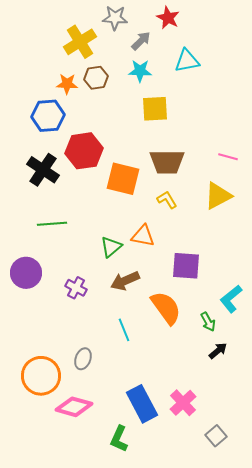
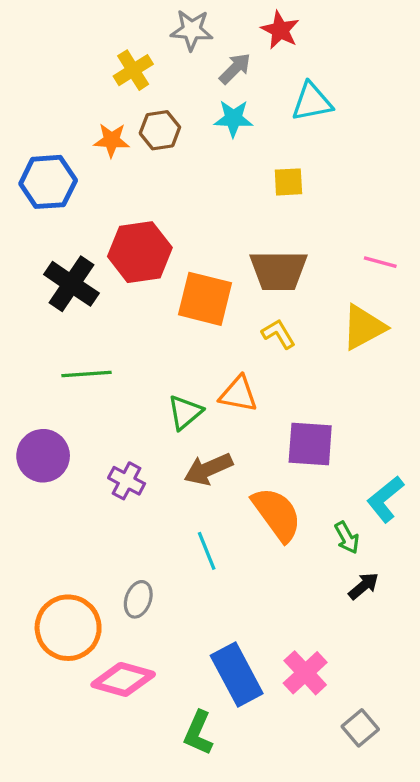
yellow cross: (80, 42) -> (133, 70), size x0.7
yellow square: (155, 109) -> (288, 182), moved, size x0.7
blue hexagon: (48, 116) -> (48, 182), moved

